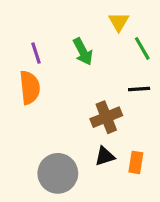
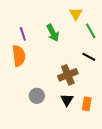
black line: (139, 89) -> (89, 57), turned 32
black triangle: (105, 156) -> (67, 100), turned -40
gray circle: (58, 173) -> (37, 96), moved, size x0.6

